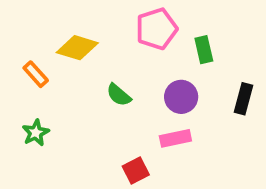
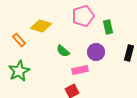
green star: (36, 133) -> (19, 71), size x1.5
pink rectangle: (175, 138) -> (80, 70), moved

